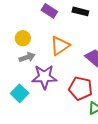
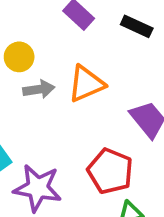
gray arrow: (27, 57) -> (39, 89), moved
purple star: (44, 77) -> (38, 188), moved

